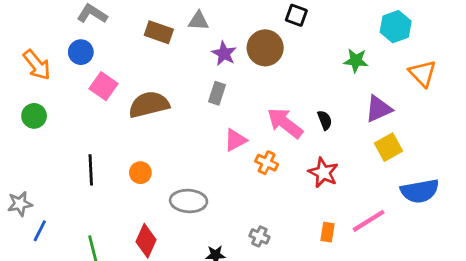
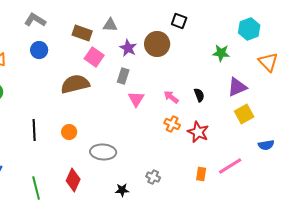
blue circle: (81, 52) -> (39, 50), moved
pink square: (104, 86) -> (94, 57), moved
pink arrow: (285, 123) -> (171, 97), size x0.6
pink triangle: (235, 140) -> (136, 99), moved, turned -30
orange cross: (267, 163) -> (172, 124), moved
blue semicircle: (420, 191) -> (266, 145), size x0.6

